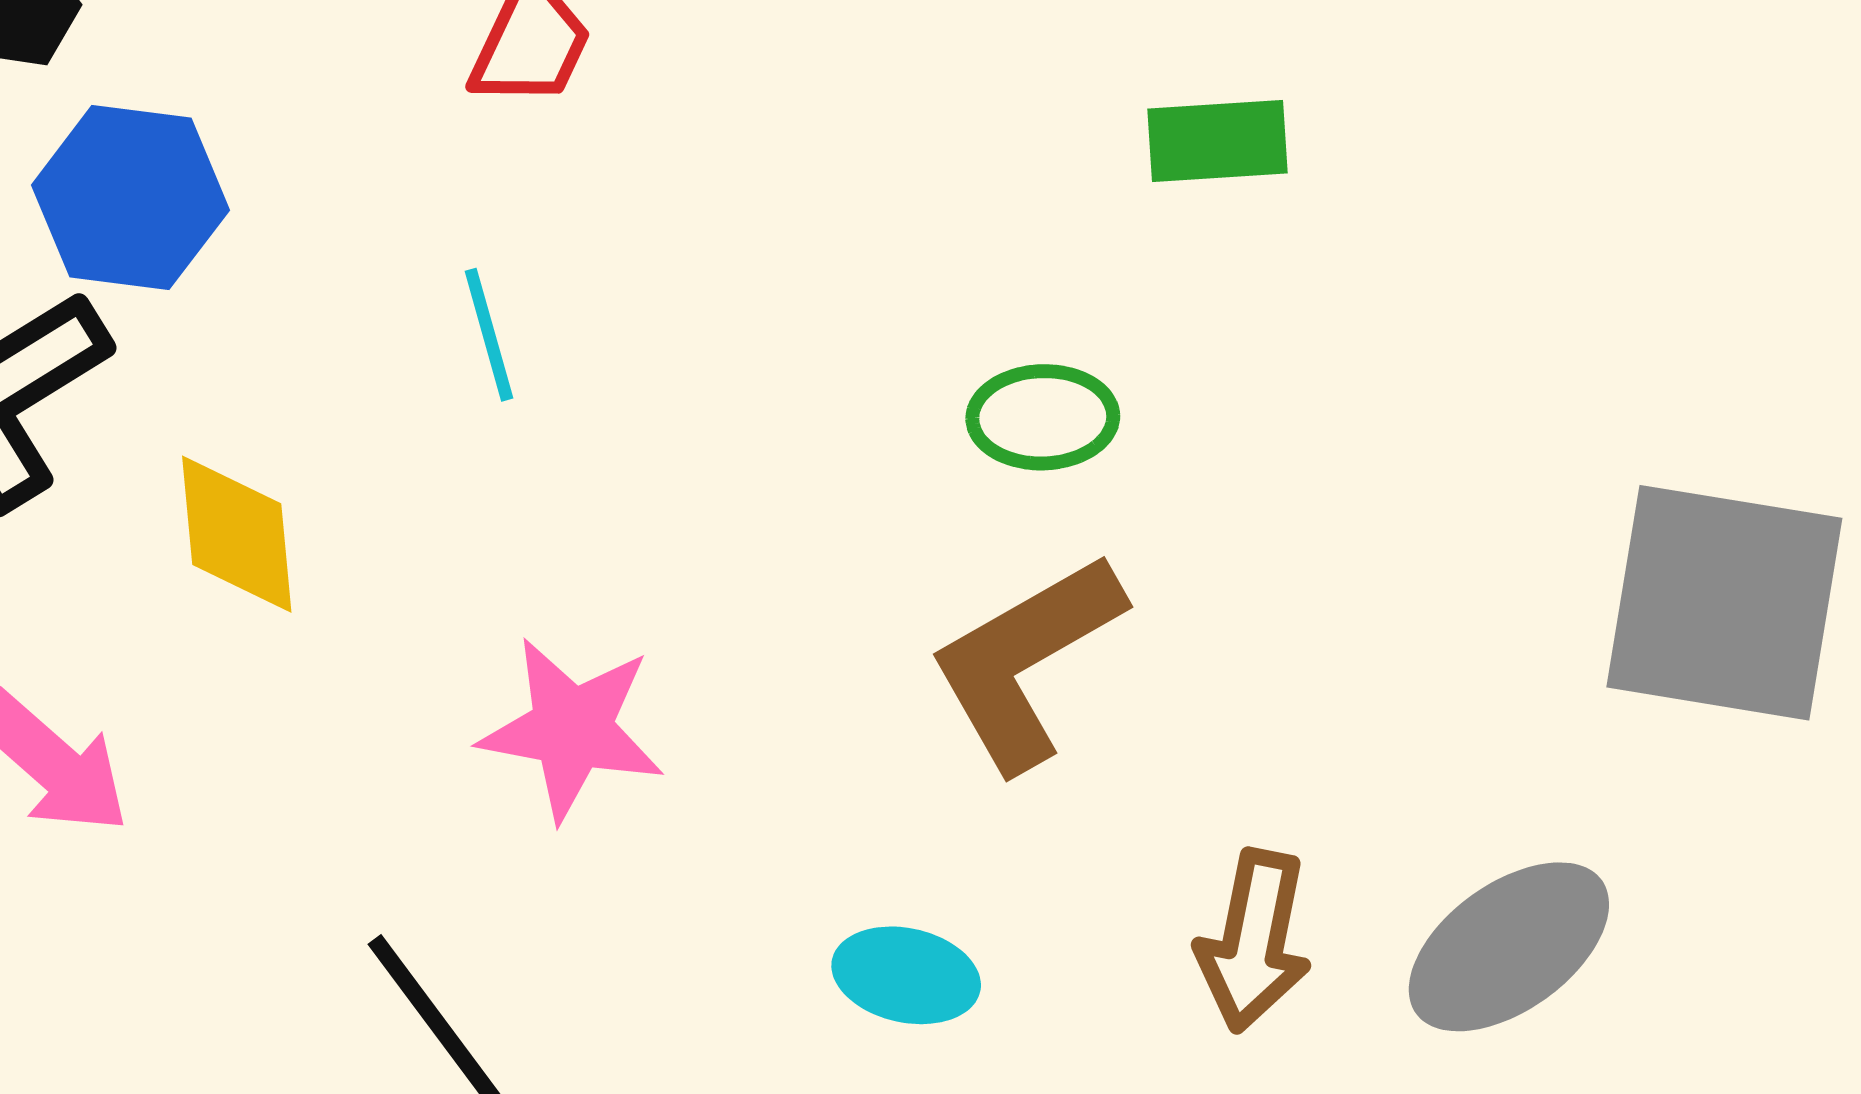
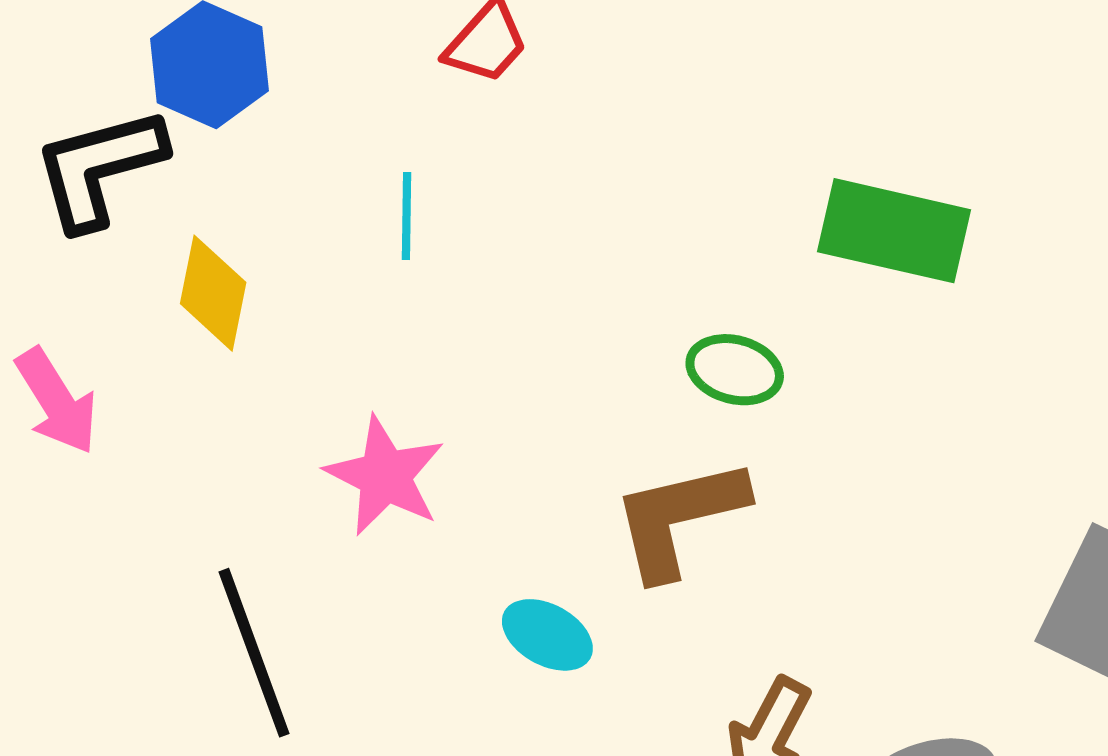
green rectangle: (1218, 141) -> (894, 231), size x1.6
cyan ellipse: (906, 975) -> (547, 635), moved

